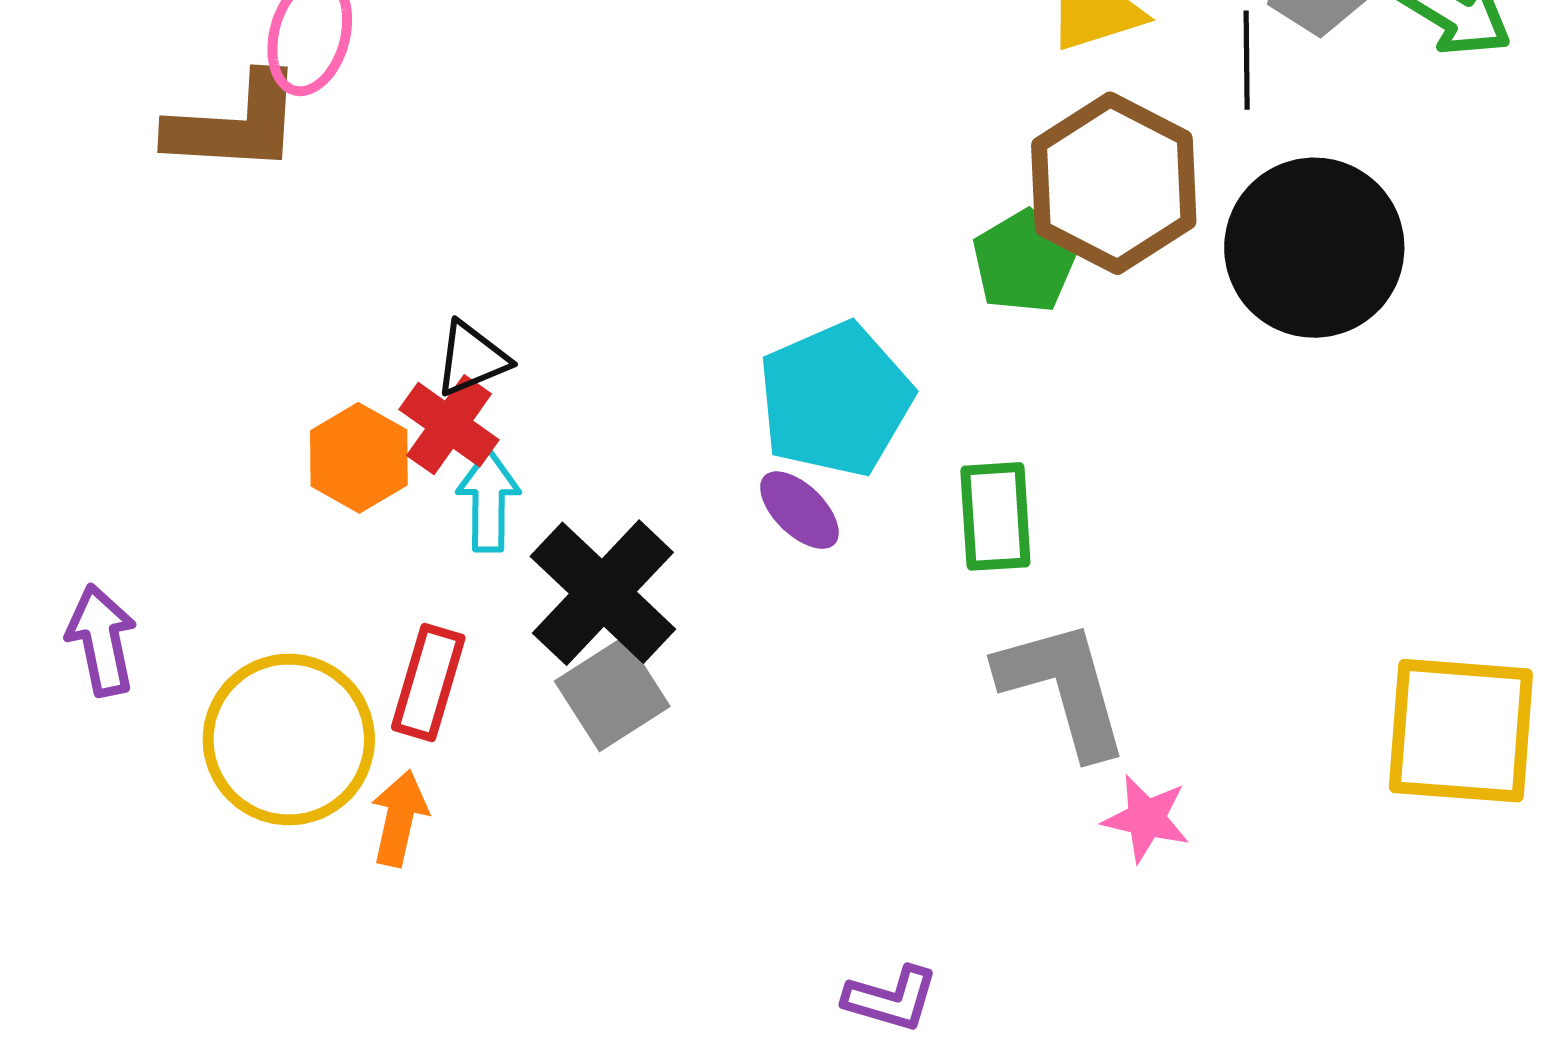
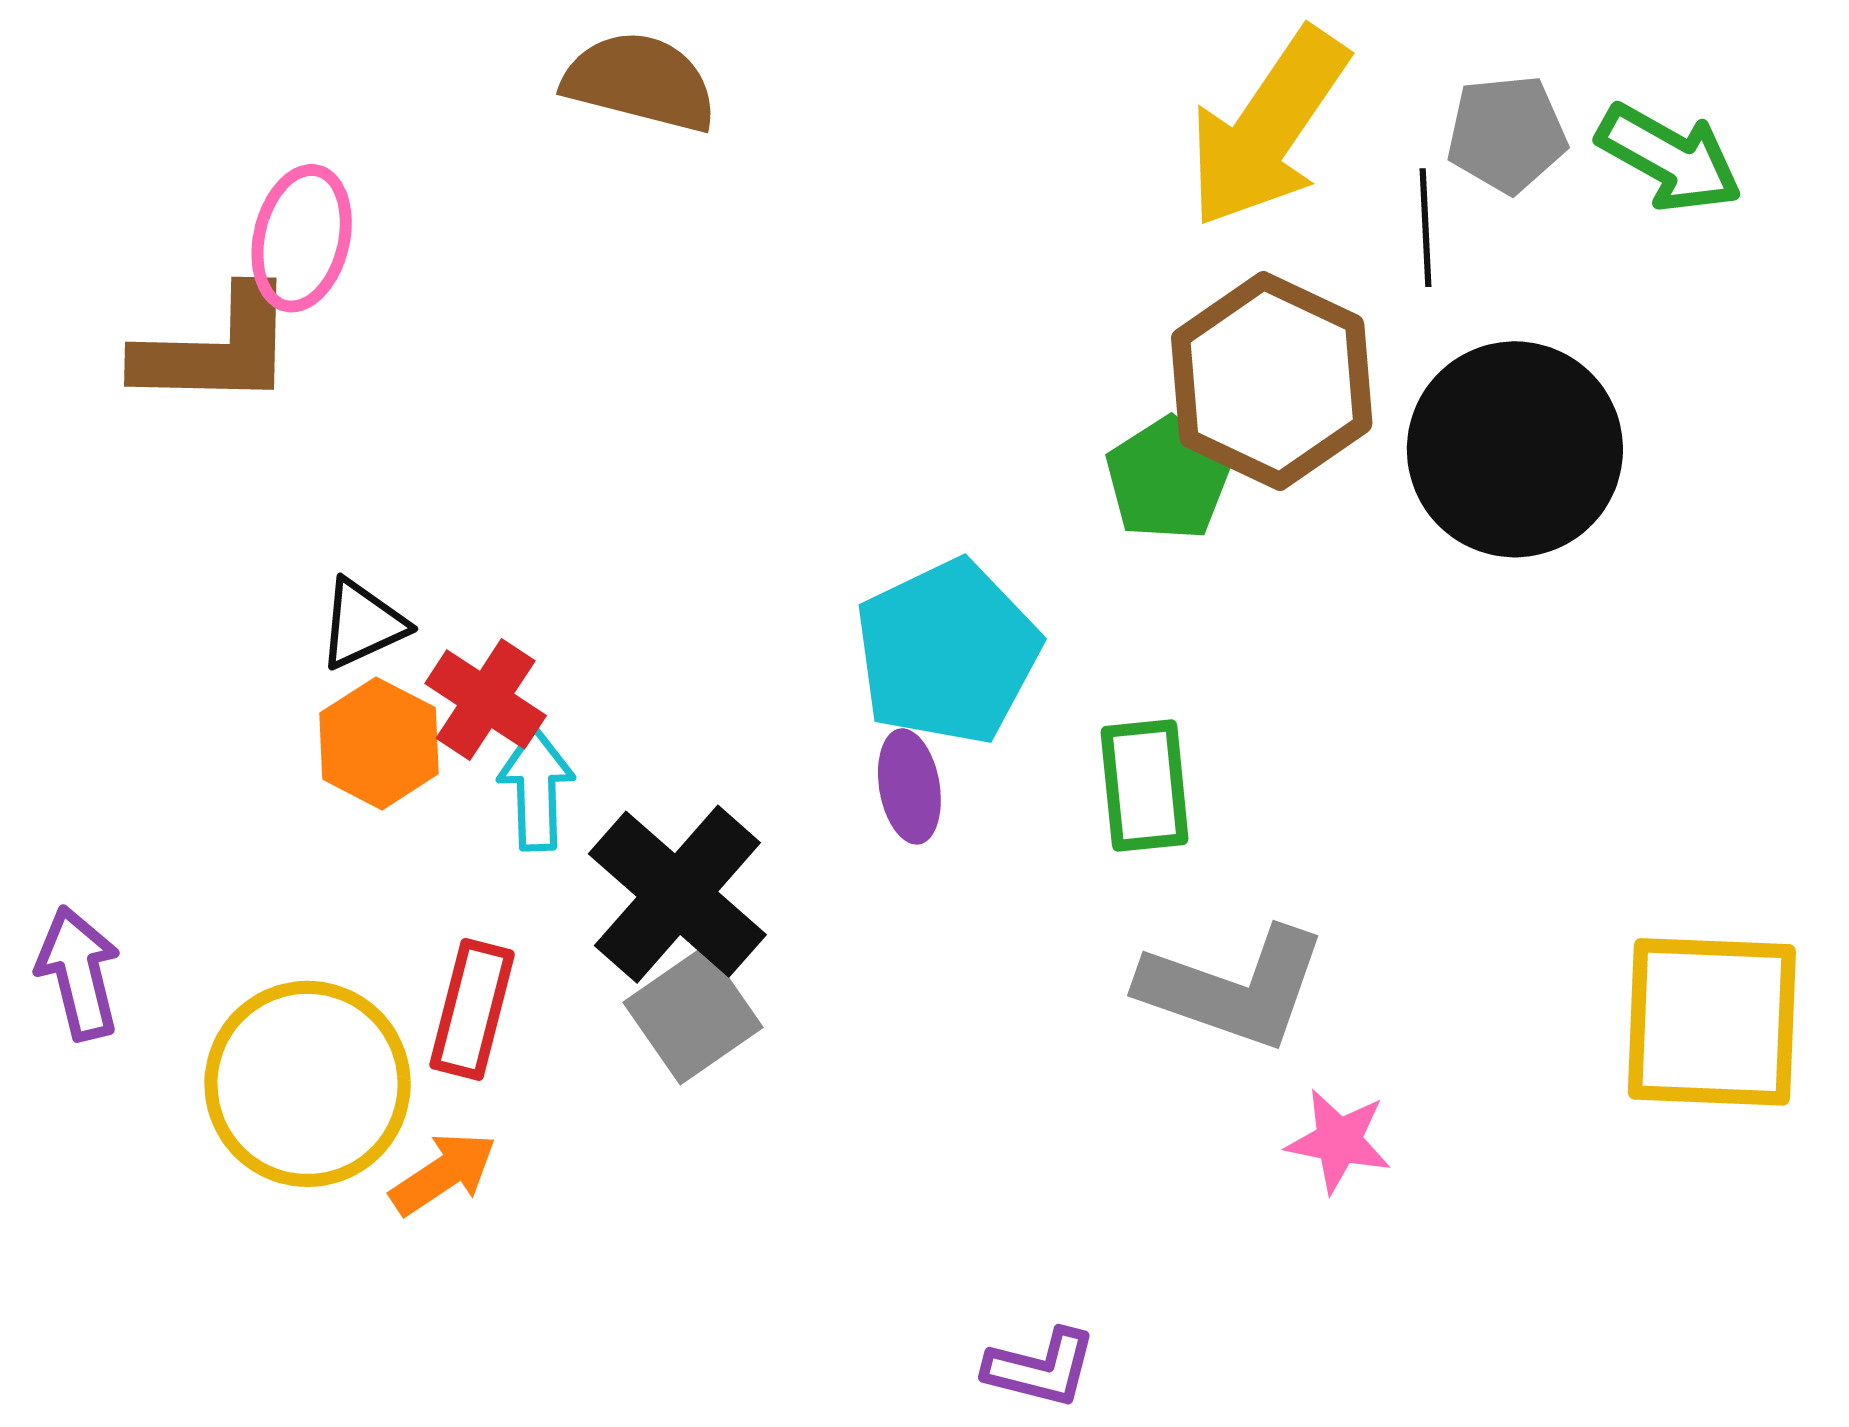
black triangle: (472, 359) -> (362, 624), moved
purple ellipse: (799, 510) -> (909, 786), turned 38
gray L-shape: (1063, 688) -> (1233, 988), turned 127
orange arrow: (399, 818) -> (443, 1173), turned 46

